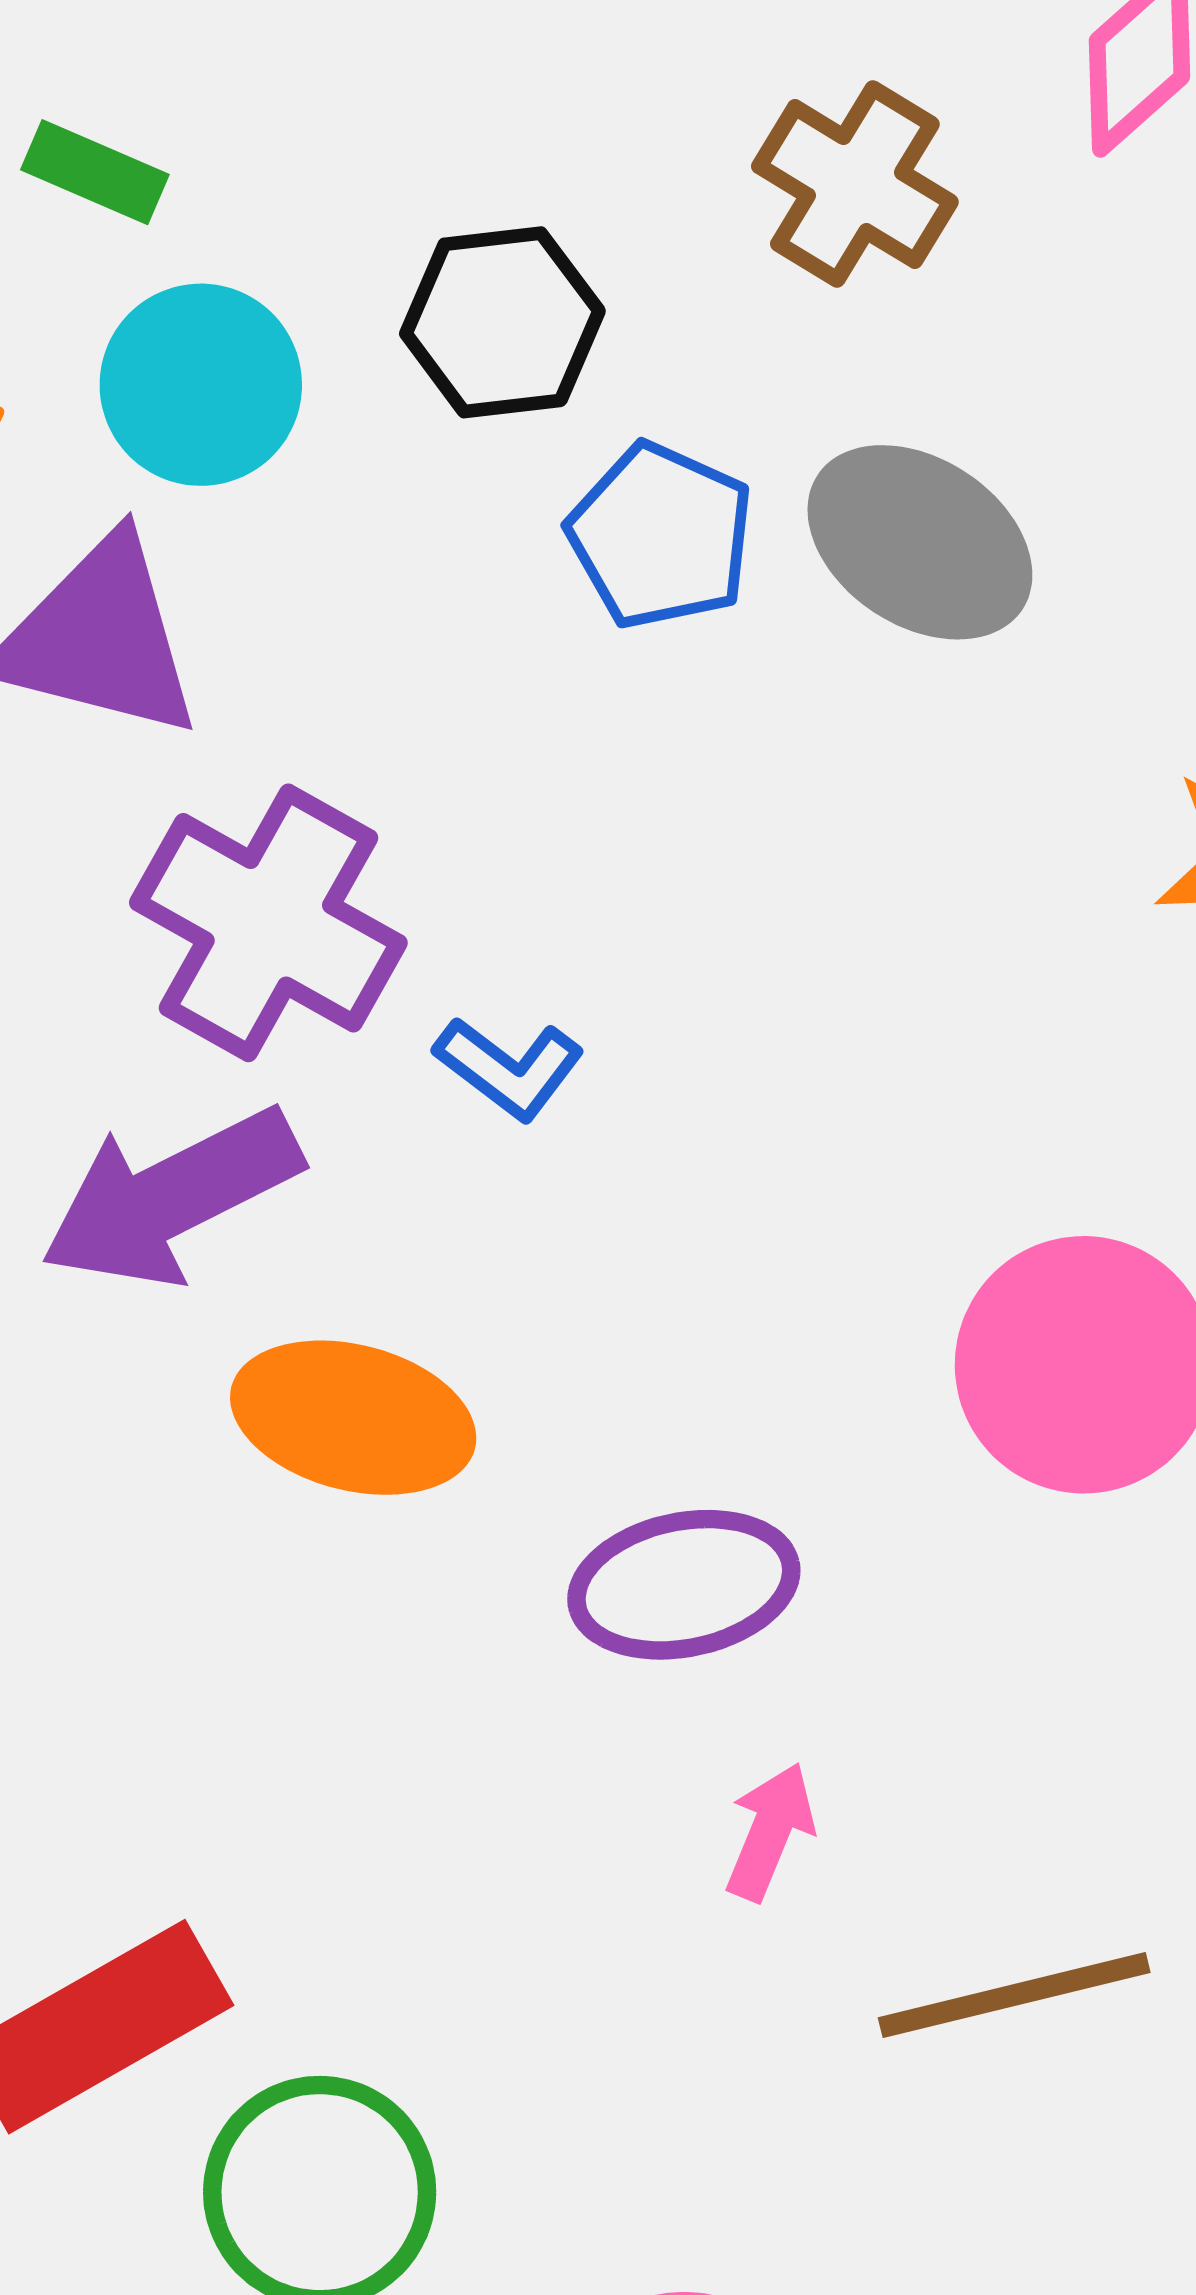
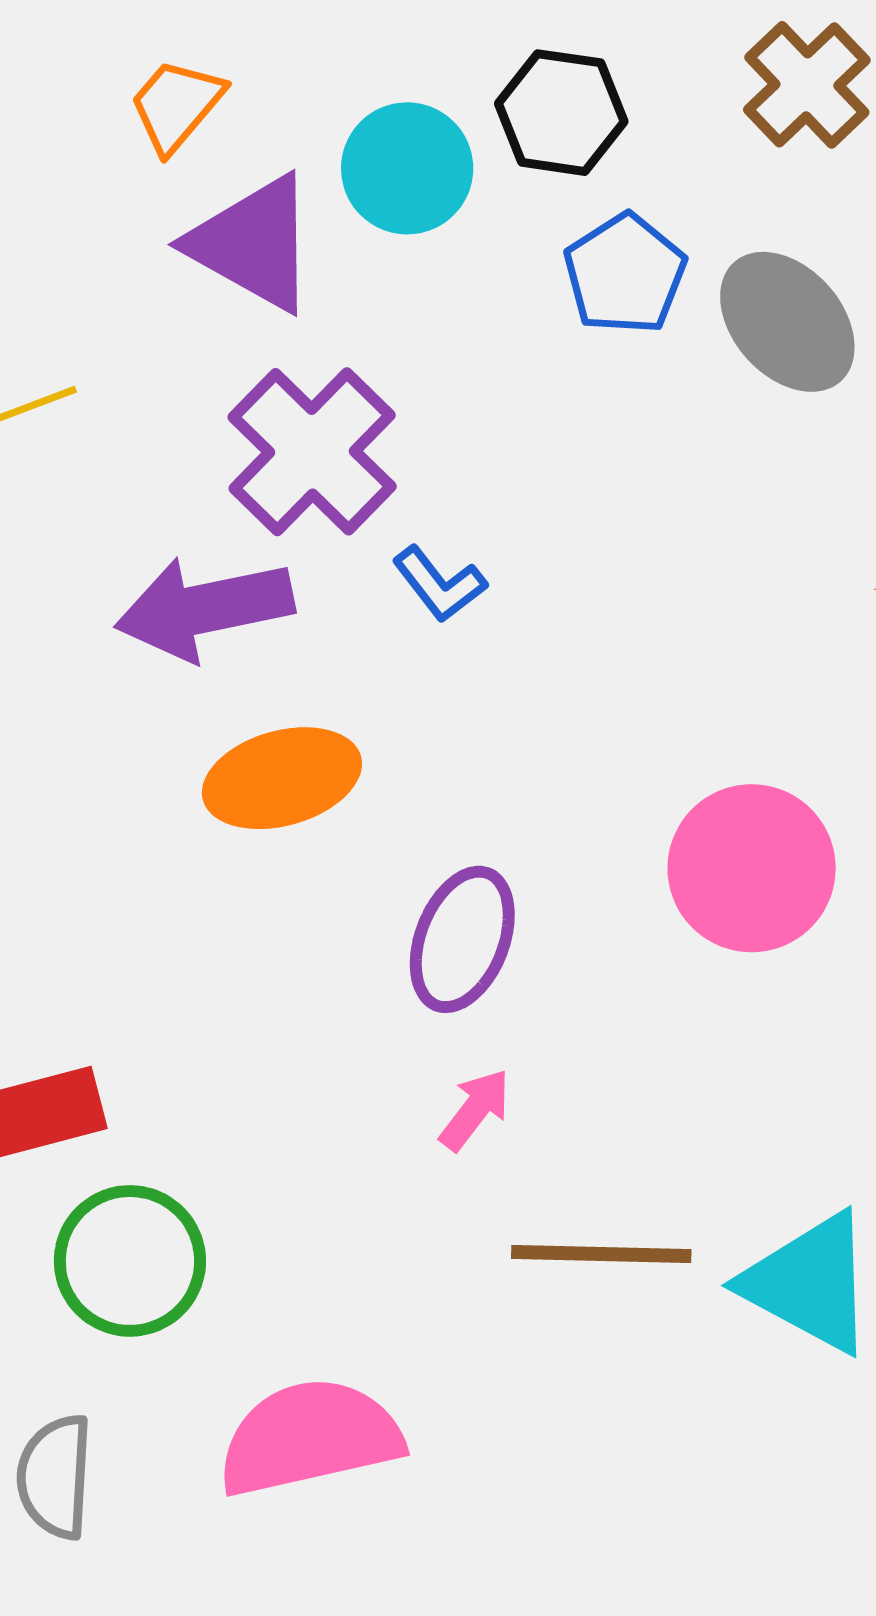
cyan circle: (201, 385) -> (407, 168), moved
orange ellipse: (353, 1418) -> (282, 778), turned -45
purple ellipse: (684, 1585) -> (462, 939), turned -72

